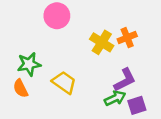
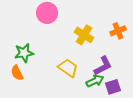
orange cross: (127, 38) -> (118, 31), moved
yellow trapezoid: (64, 82) -> (68, 68), moved

